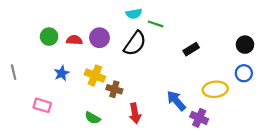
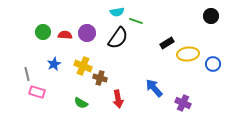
black circle: (245, 45) -> (211, 16), moved
gray line: (14, 72) -> (27, 74), moved
yellow ellipse: (215, 89) -> (188, 54), moved
purple cross: (199, 118) -> (183, 103), moved

